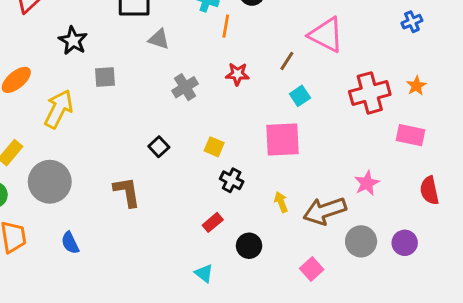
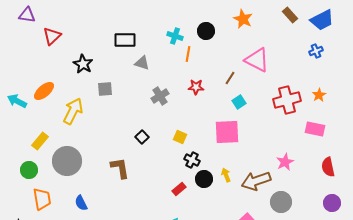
purple circle: (405, 243) -> (332, 203), moved
black circle: (249, 246) -> (204, 179), moved

